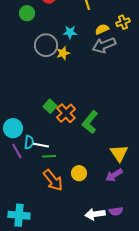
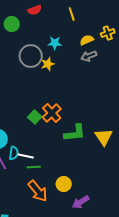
gray arrow: (104, 45) -> (89, 56), size x0.7
orange cross: (66, 113) -> (52, 113), moved
green L-shape: (90, 122) -> (75, 133), turned -135
yellow triangle: (119, 153) -> (104, 137), moved
purple arrow: (114, 175) -> (81, 202), moved

